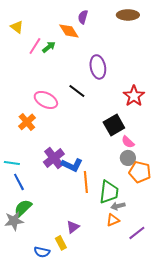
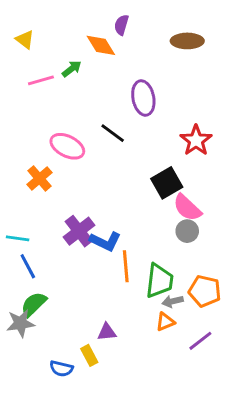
brown ellipse: (128, 15) -> (187, 41), moved
pink line: (35, 46) -> (41, 80), moved, turned 42
pink semicircle: (128, 142) -> (187, 208), size x1.5
orange pentagon: (140, 172) -> (205, 291), moved
purple triangle: (73, 227) -> (107, 332), turned 32

